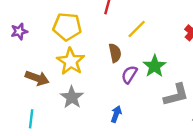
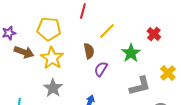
green star: (155, 66) -> (131, 53), moved
brown arrow: (37, 78) -> (24, 52), moved

